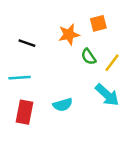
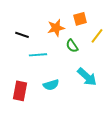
yellow line: (112, 63) -> (97, 36), moved
cyan line: (20, 78) -> (38, 55), moved

